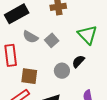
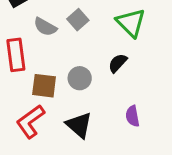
gray square: (52, 40) -> (78, 20), moved
gray circle: (62, 71) -> (80, 78), moved

